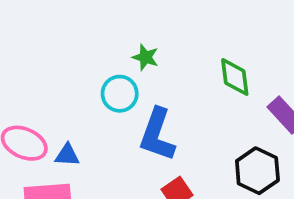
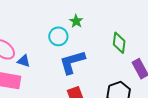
blue L-shape: (157, 135) -> (72, 62), turned 40

